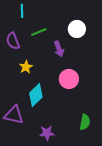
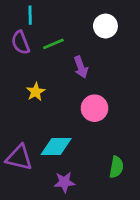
white circle: (77, 29) -> (105, 26), moved
purple semicircle: (13, 41) -> (21, 42), moved
cyan diamond: (36, 95) -> (56, 147), moved, turned 45

